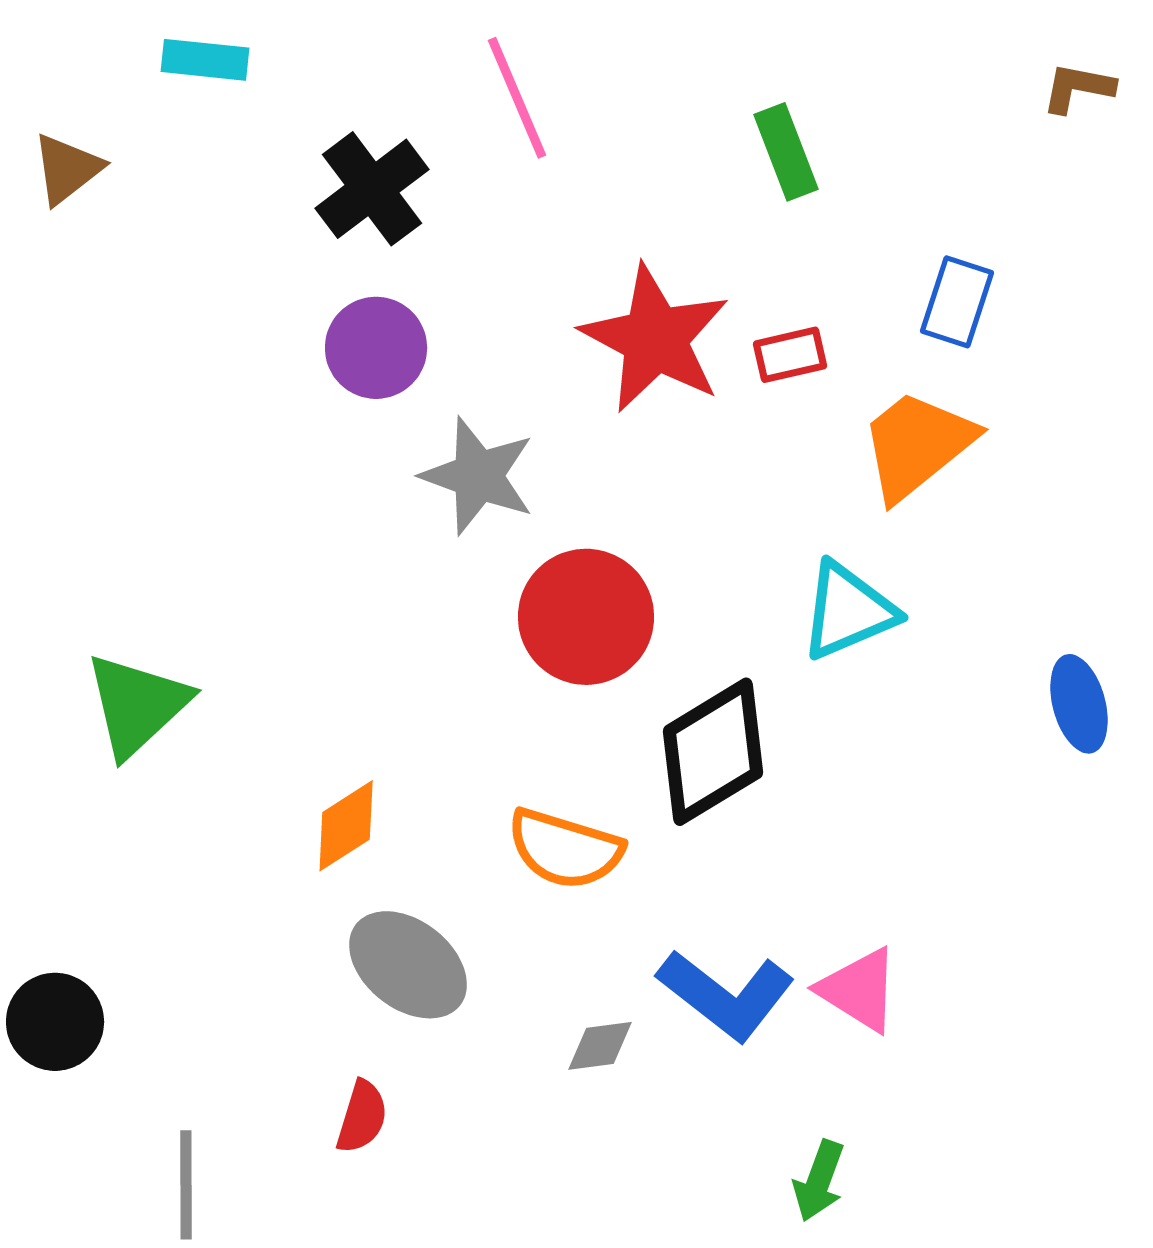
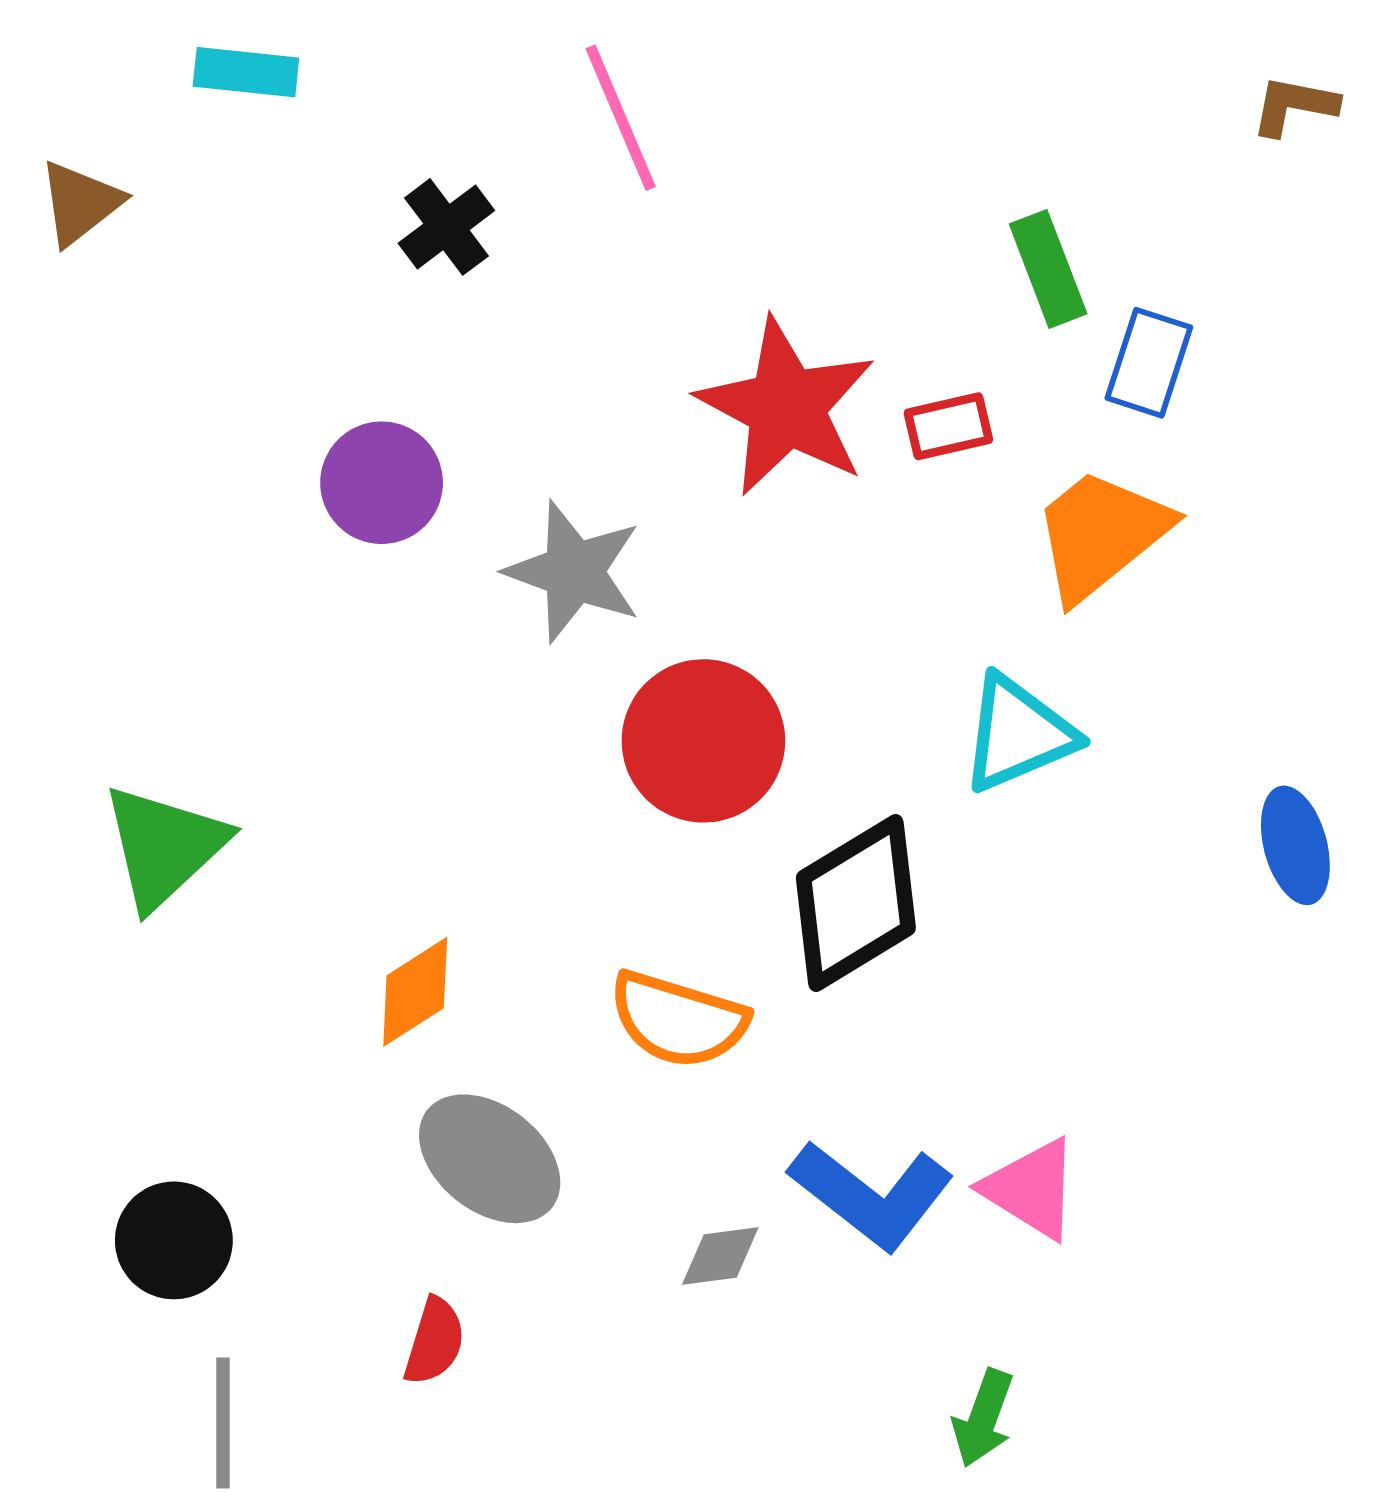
green rectangle: (786, 152) -> (1048, 269), moved
black cross: (372, 189) -> (446, 227), size x0.7
purple circle: (376, 348) -> (382, 483), moved
black circle: (55, 1022) -> (174, 1240), moved

